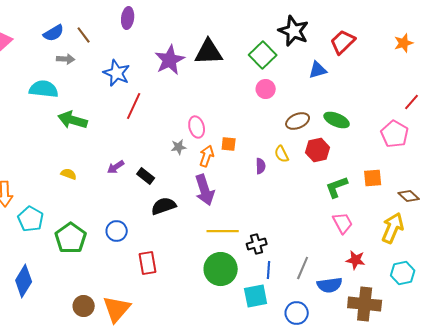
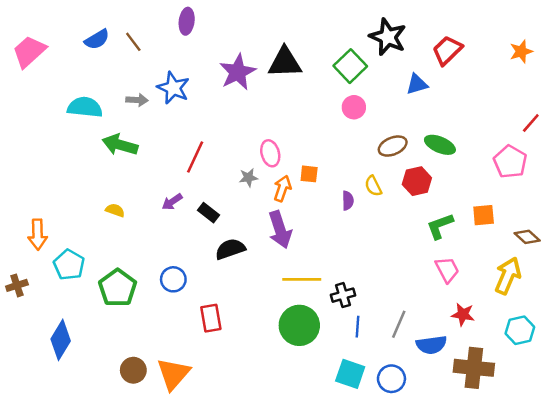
gray arrow: (66, 59) -> (137, 100), moved
red line: (134, 106) -> (195, 157), moved
cyan square: (256, 296) -> (350, 374), moved, turned 30

